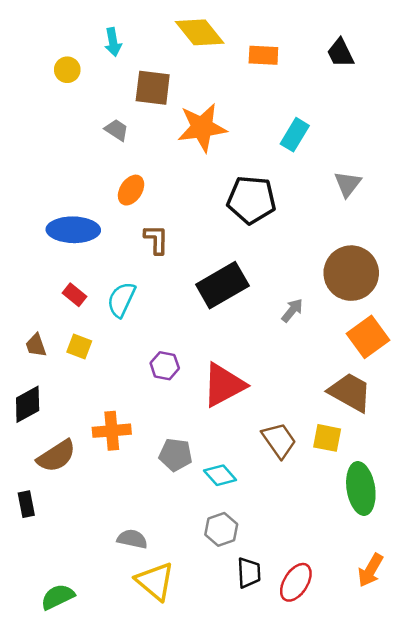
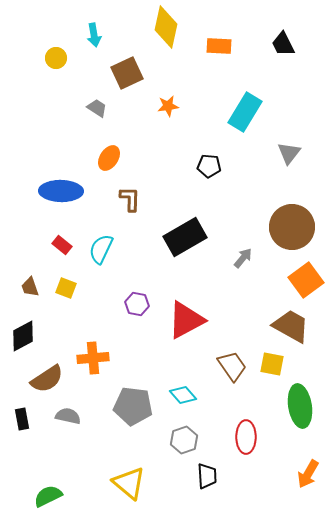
yellow diamond: (200, 32) -> (166, 27), turned 51
brown square: (153, 88) -> (127, 73), turned -32
orange star: (202, 127) -> (168, 106), size x0.5
cyan rectangle: (295, 135) -> (245, 112), size x1.4
black pentagon: (251, 200) -> (209, 166), size x0.6
gray pentagon: (176, 455) -> (133, 406), moved, size x1.4
gray semicircle: (132, 539) -> (68, 416), moved
red ellipse: (296, 582) -> (246, 437), moved, turned -32

